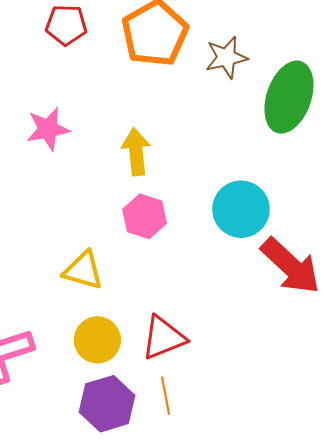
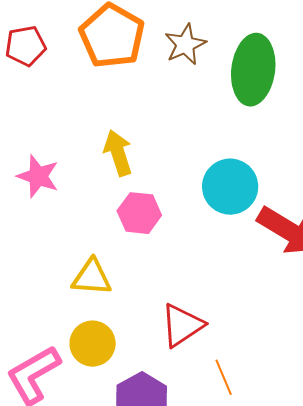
pink star: (48, 129) -> (38, 176), moved, turned -30
yellow circle: (97, 340) -> (93, 344), moved
orange line: (166, 396) -> (224, 377), moved

